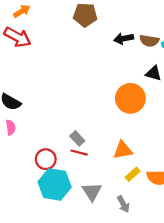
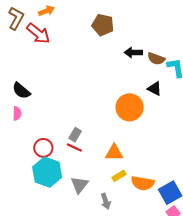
gray rectangle: (77, 138) -> (75, 135), turned 64

